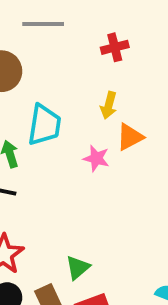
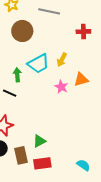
yellow arrow: (109, 105) -> (62, 60), moved
cyan trapezoid: (44, 125) -> (38, 64), turned 40

